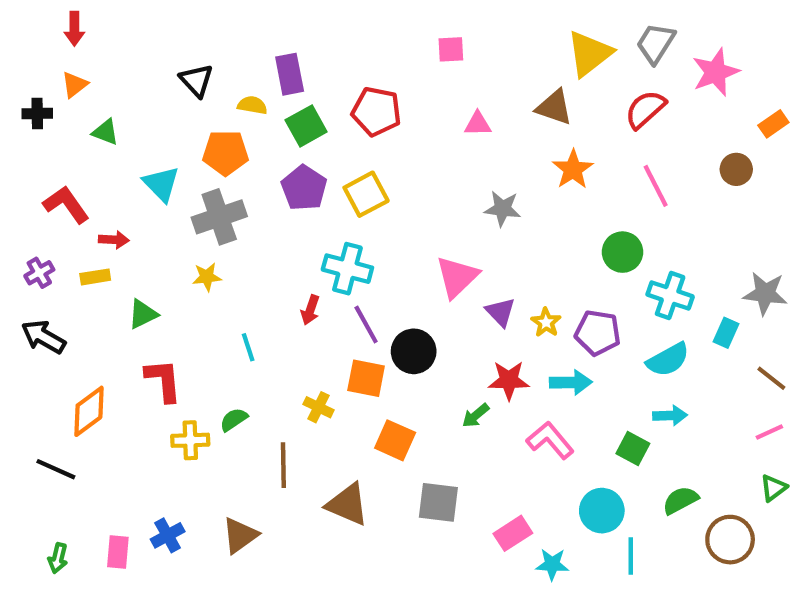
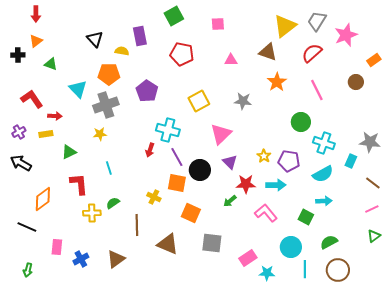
green square: (306, 126) -> (174, 16), moved
yellow square: (366, 194) -> (199, 101), moved
purple triangle: (500, 312) -> (230, 162), moved
cyan line: (248, 347) -> (109, 168), moved
brown circle: (730, 540) -> (338, 270), moved
pink rectangle: (118, 552) -> (57, 247), moved

